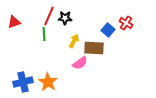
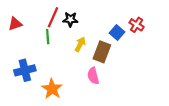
brown rectangle: (94, 48) -> (102, 52), turned -72
pink semicircle: (80, 63) -> (93, 76), moved, turned 112
blue cross: (23, 82) -> (25, 70), moved

